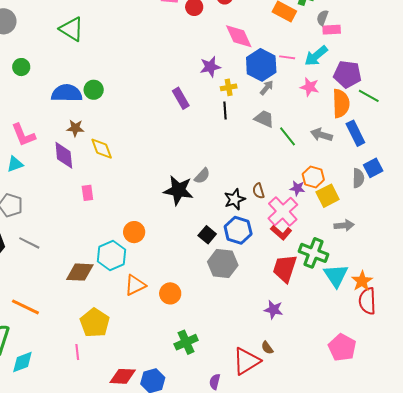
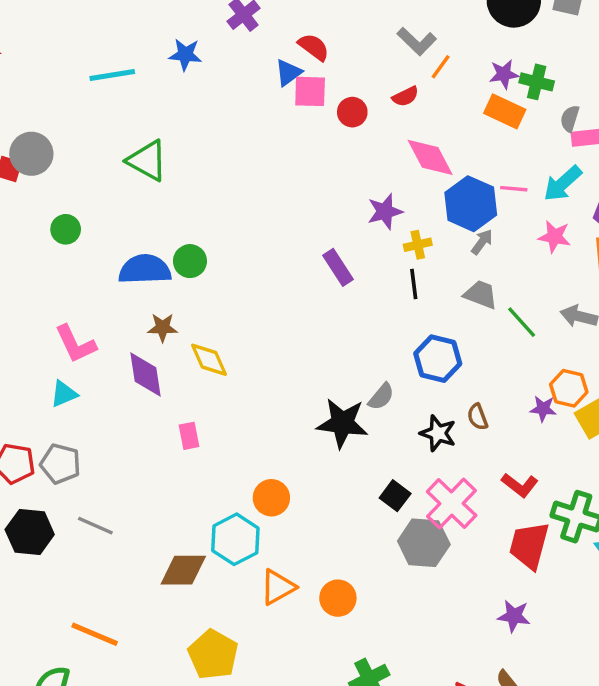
black star: (235, 199) -> (438, 433), turned -30
pink cross: (283, 211) -> (452, 503), moved
blue hexagon: (238, 230) -> (438, 359), moved

